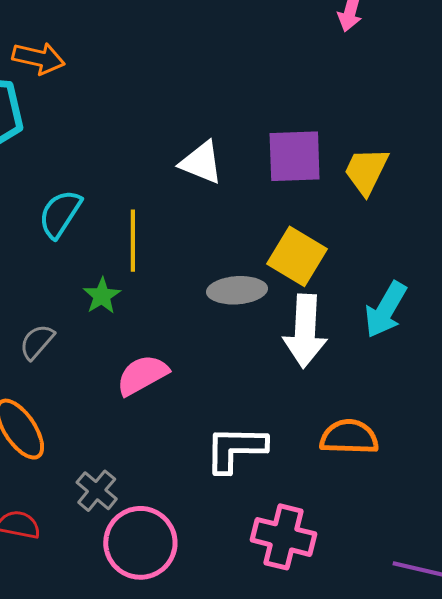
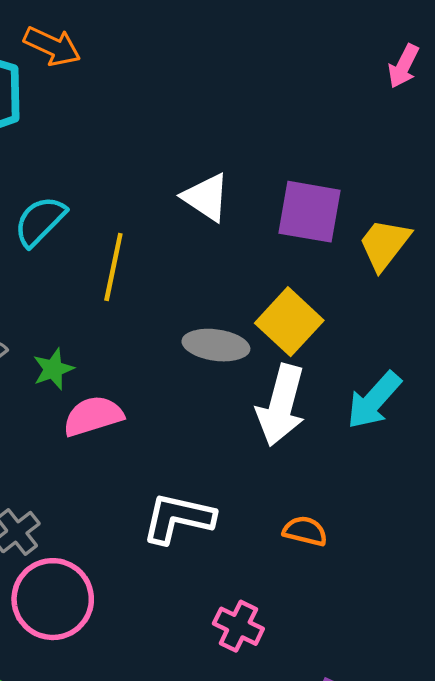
green star: (102, 296) -> (53, 369), moved
orange semicircle: (349, 437) -> (305, 531), size x0.7
pink cross: (284, 537) -> (238, 626), moved, size x0.7

